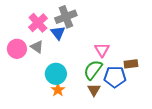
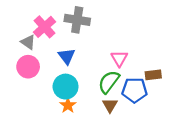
gray cross: (66, 17) -> (77, 20), turned 30
blue triangle: (58, 33) -> (67, 56), moved
gray triangle: (37, 47) -> (28, 42), moved
pink circle: (17, 49) -> (28, 67), moved

